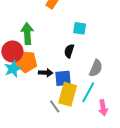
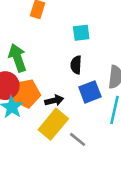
blue square: (63, 78) -> (90, 92), moved
yellow rectangle: (68, 94) -> (53, 124), moved, turned 40

